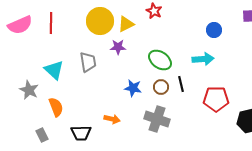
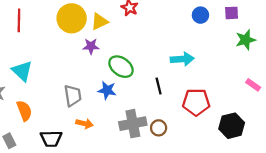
blue circle: (214, 30) -> (200, 15), moved
green ellipse: (160, 60) -> (121, 67), moved
gray trapezoid: (88, 62) -> (73, 96), moved
brown circle: (161, 87) -> (159, 128), moved
gray cross: (157, 119) -> (133, 124), turned -30

